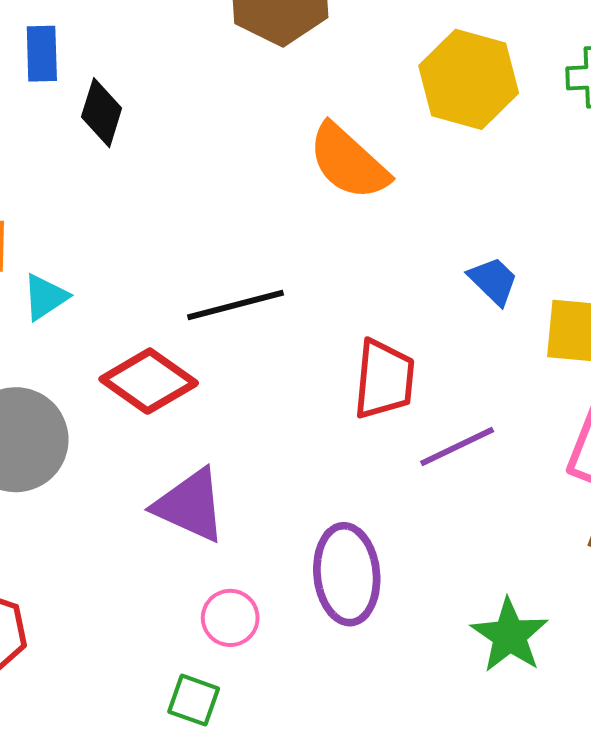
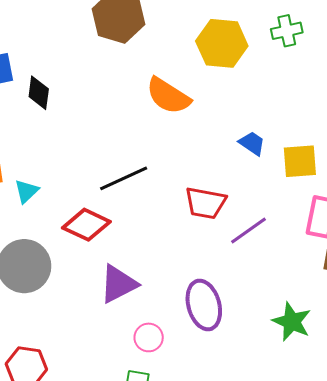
red trapezoid: (384, 379) -> (206, 203), turned 105
purple triangle: (190, 505) -> (118, 284), turned -42

